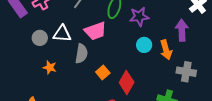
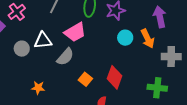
gray semicircle: (81, 54) -> (65, 57), turned 42
orange star: (50, 67) -> (38, 88), moved
orange square: (103, 73) -> (85, 79), moved

